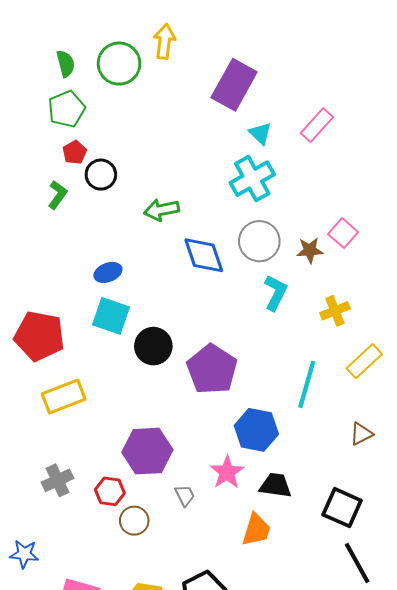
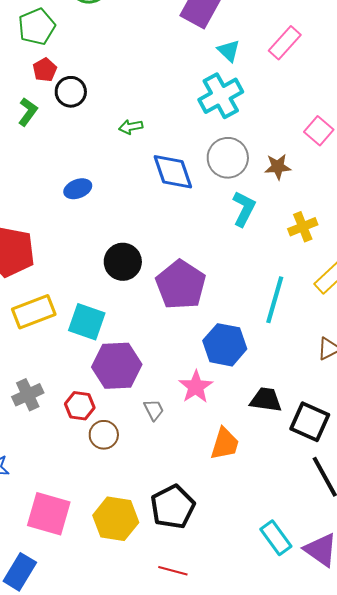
green arrow: (161, 210) -> (131, 127), size x0.7
pink square: (343, 233) -> (319, 131), moved
cyan square: (111, 316) -> (87, 322), moved
black trapezoid: (275, 485) -> (266, 400), moved

